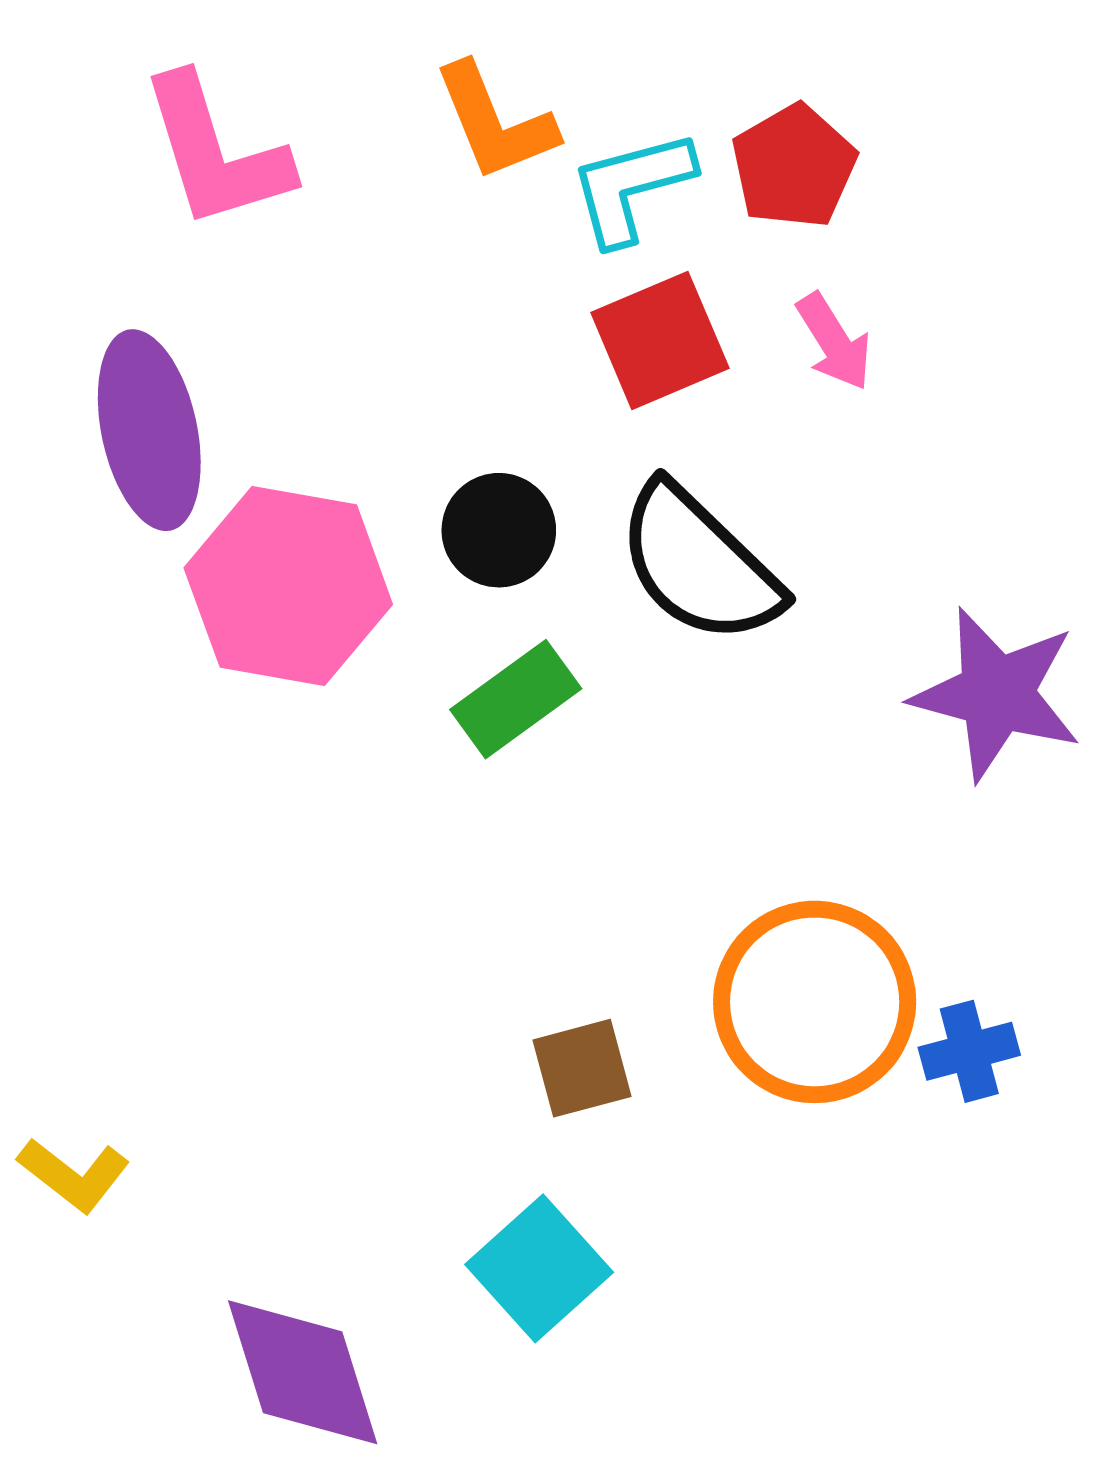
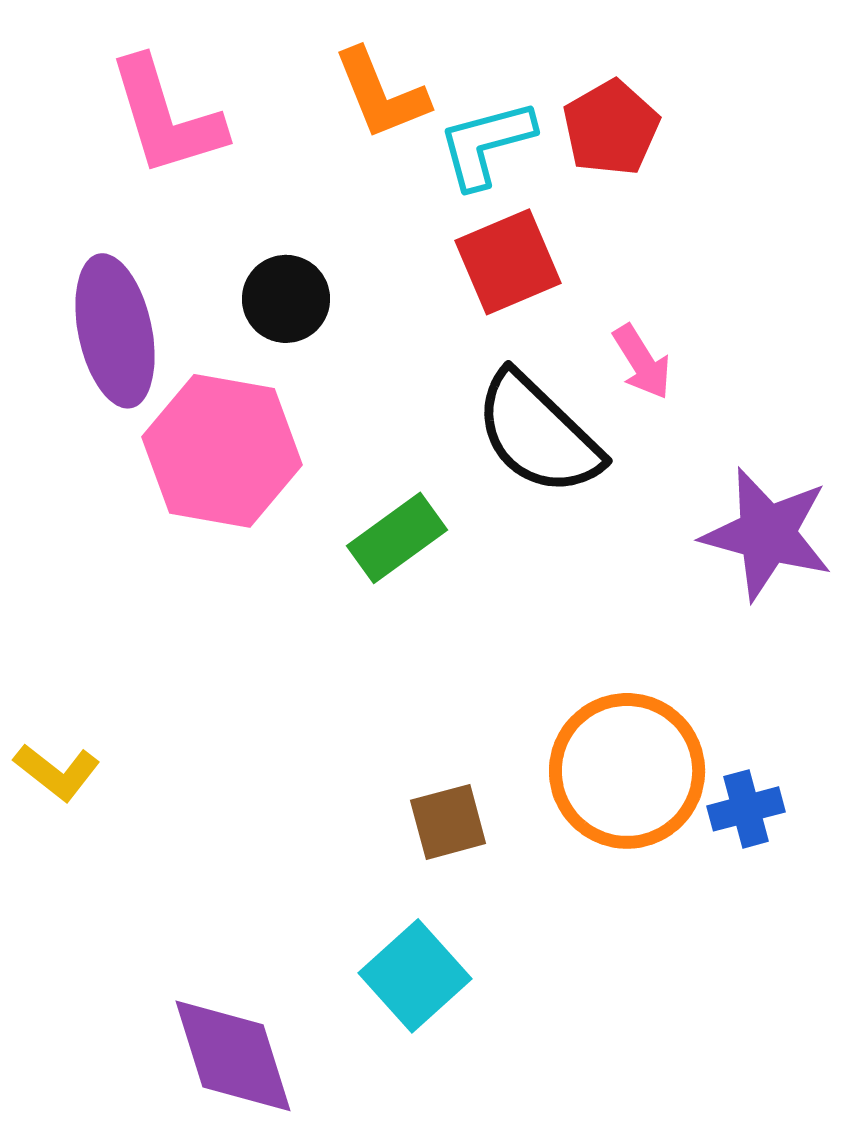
pink arrow: (834, 342) -> (642, 362), moved
black circle: (499, 530) -> (286, 299), moved
yellow L-shape: (74, 1175) -> (57, 772), moved

